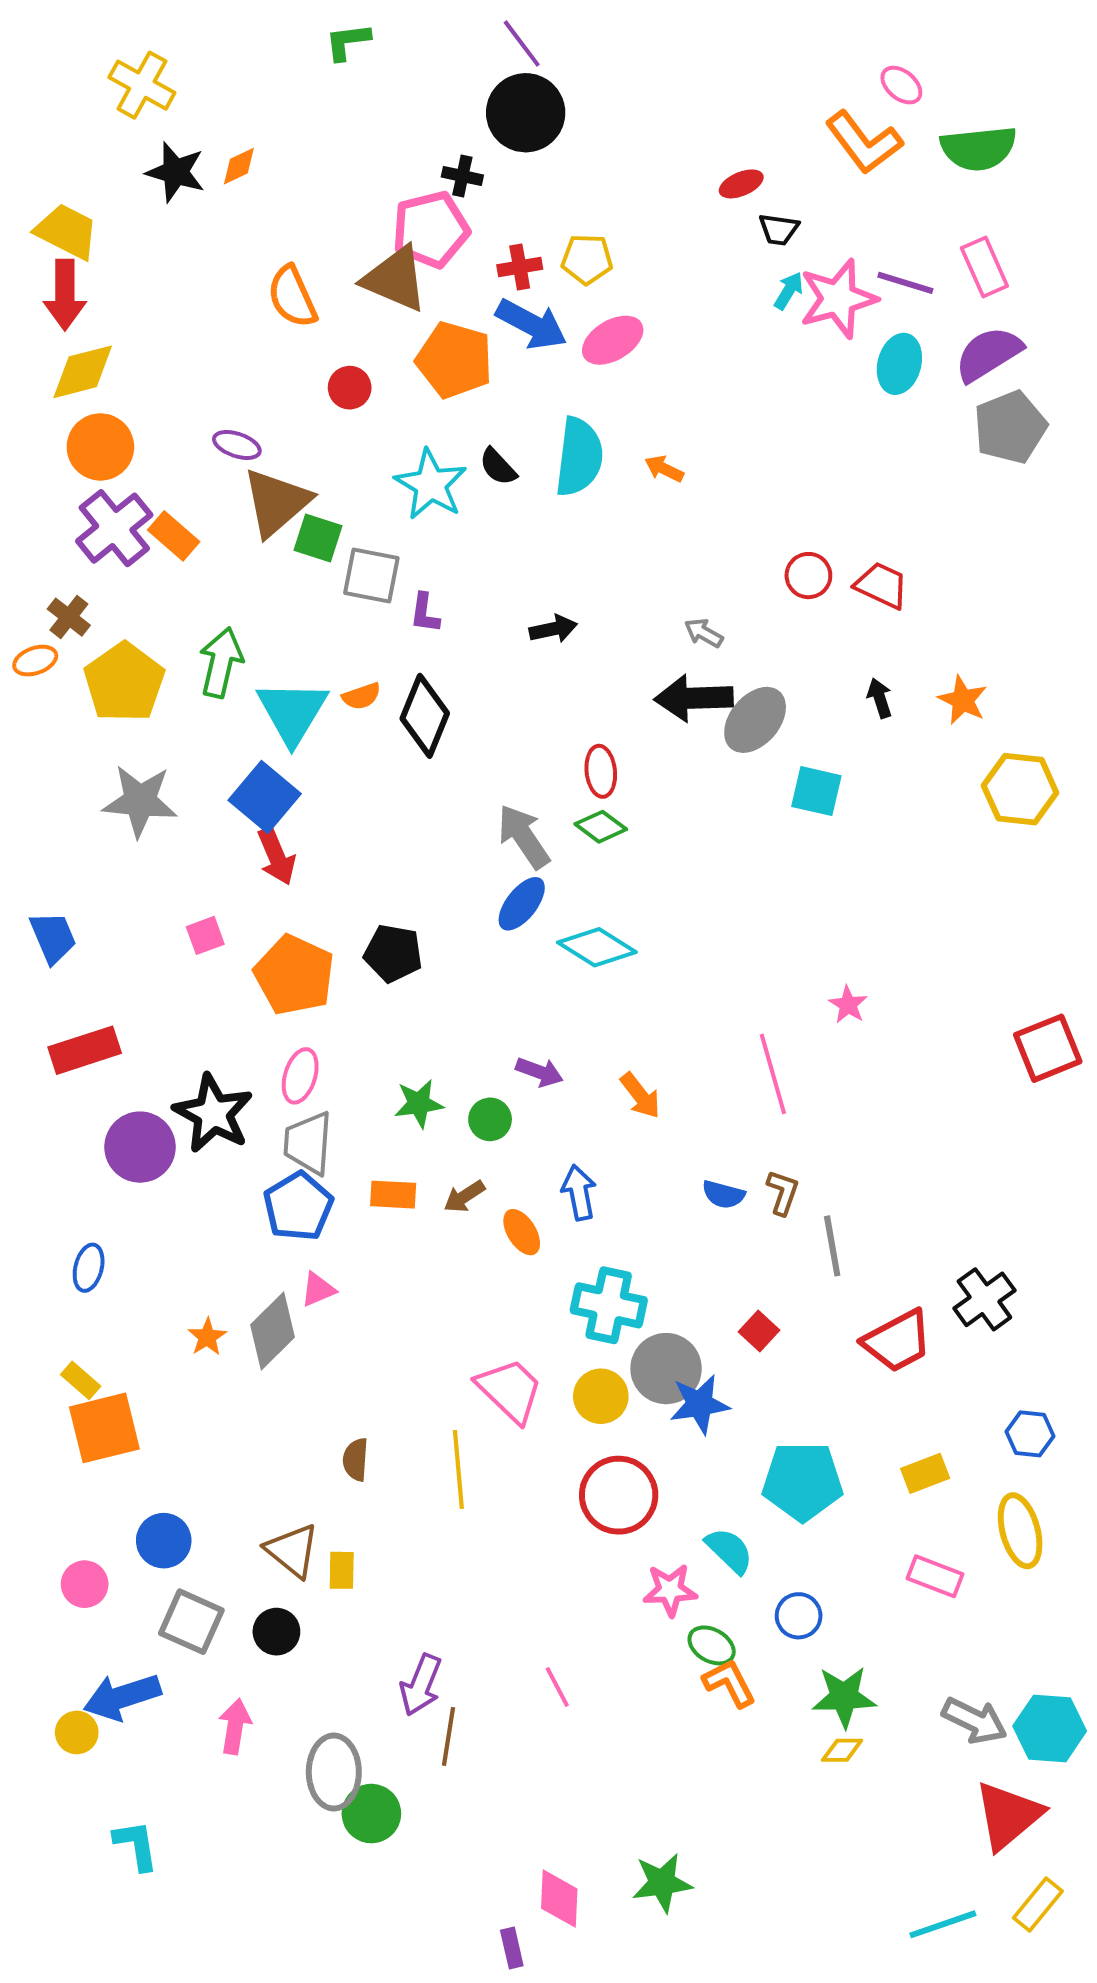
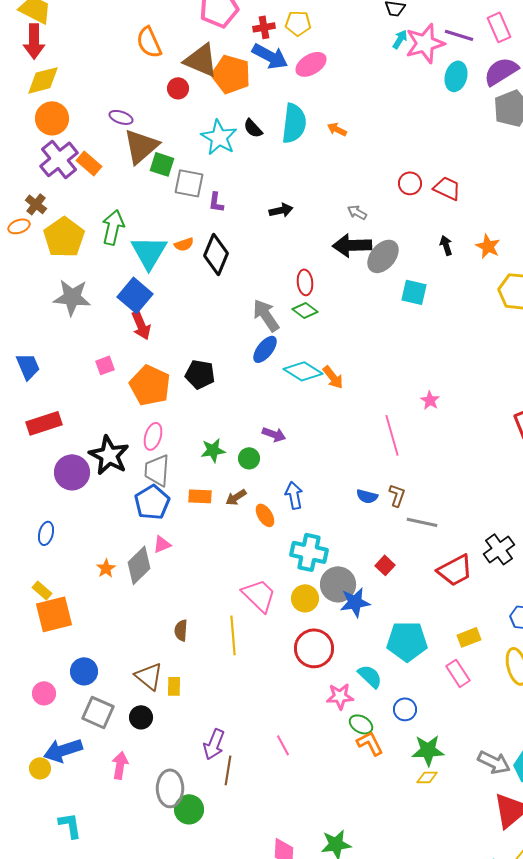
brown triangle: (395, 279) -> (201, 60), moved
orange arrow: (640, 1096) -> (333, 377), moved
gray line: (832, 1246) -> (422, 522), turned -68
pink rectangle: (935, 1576) -> (458, 673), moved, turned 36

